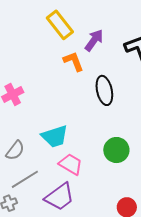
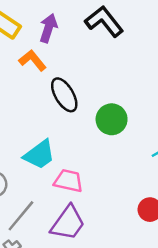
black ellipse: (104, 90) -> (64, 95), moved
green circle: (116, 150) -> (112, 119), moved

